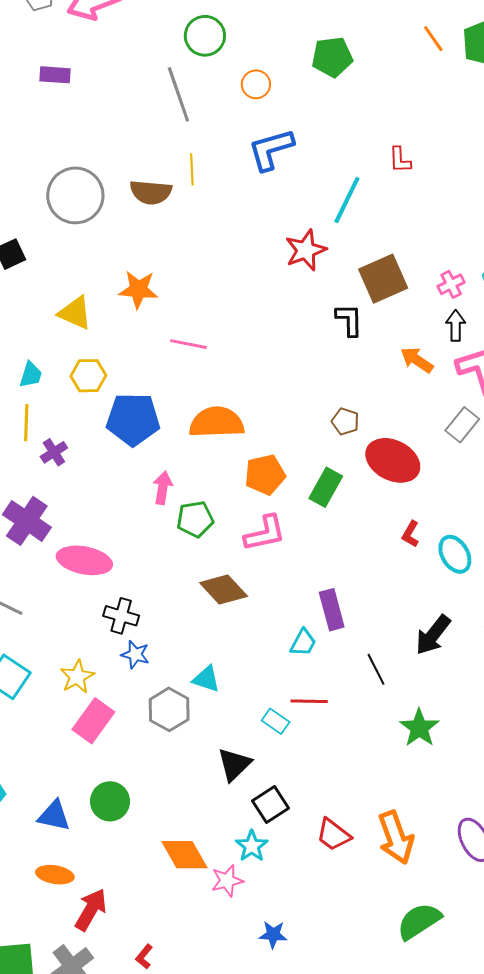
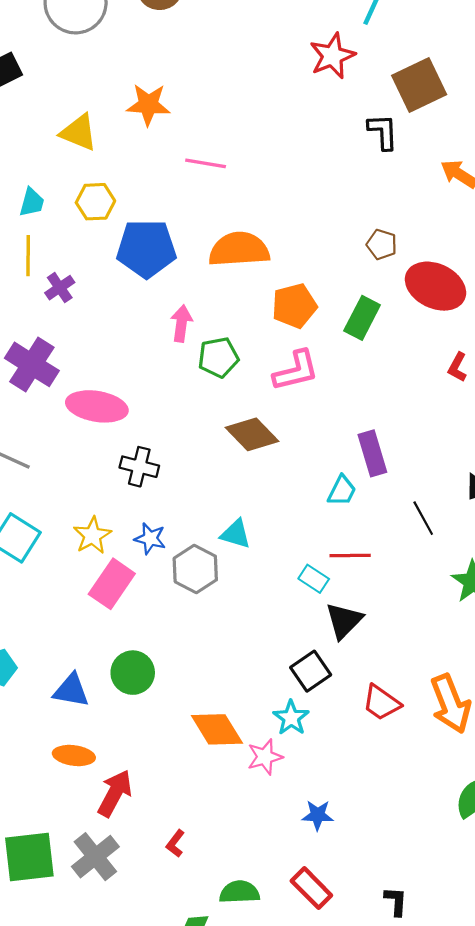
blue star: (135, 655) -> (150, 539), moved
black triangle: (234, 764) -> (344, 621), moved

